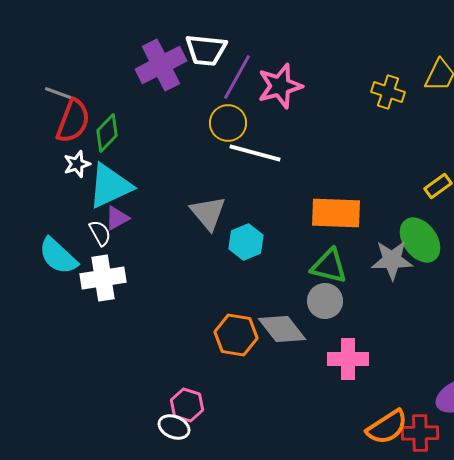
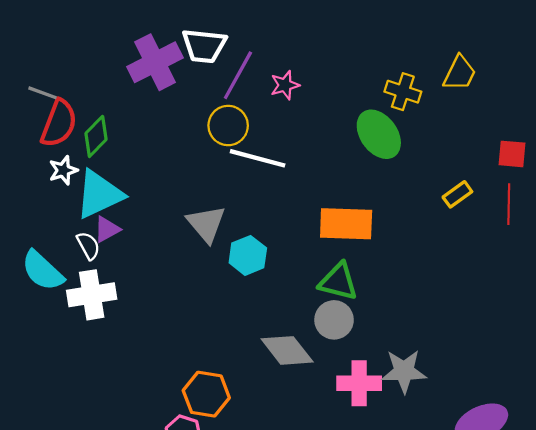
pink star: (280, 86) -> (285, 85), size x0.6
green ellipse: (420, 240) -> (379, 134), moved
gray star: (392, 260) -> (404, 371), moved
orange hexagon: (236, 335) -> (206, 394), moved

